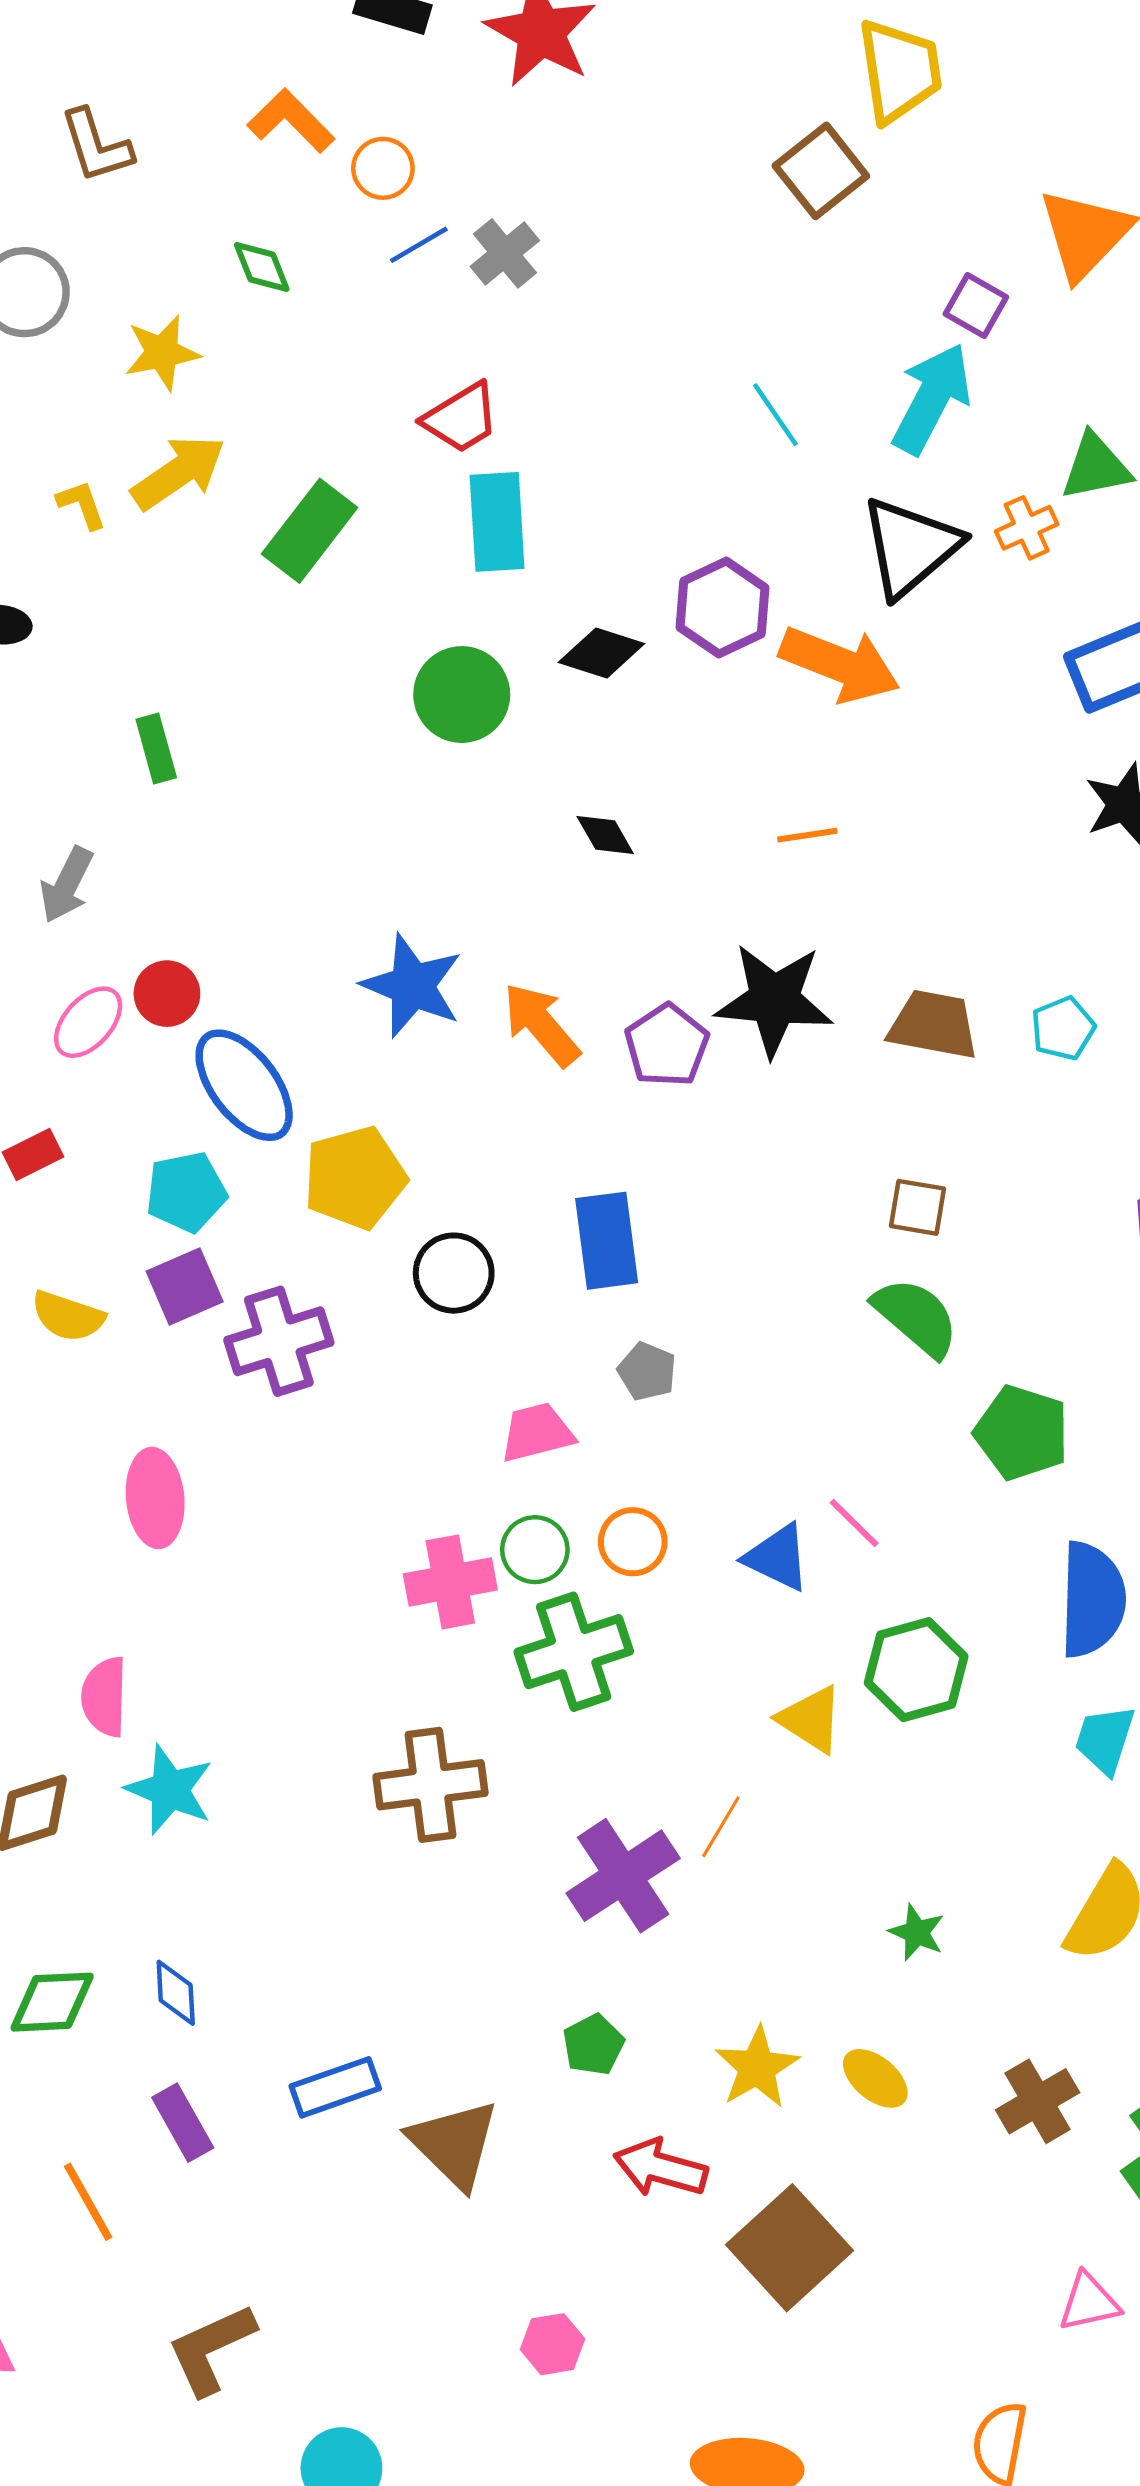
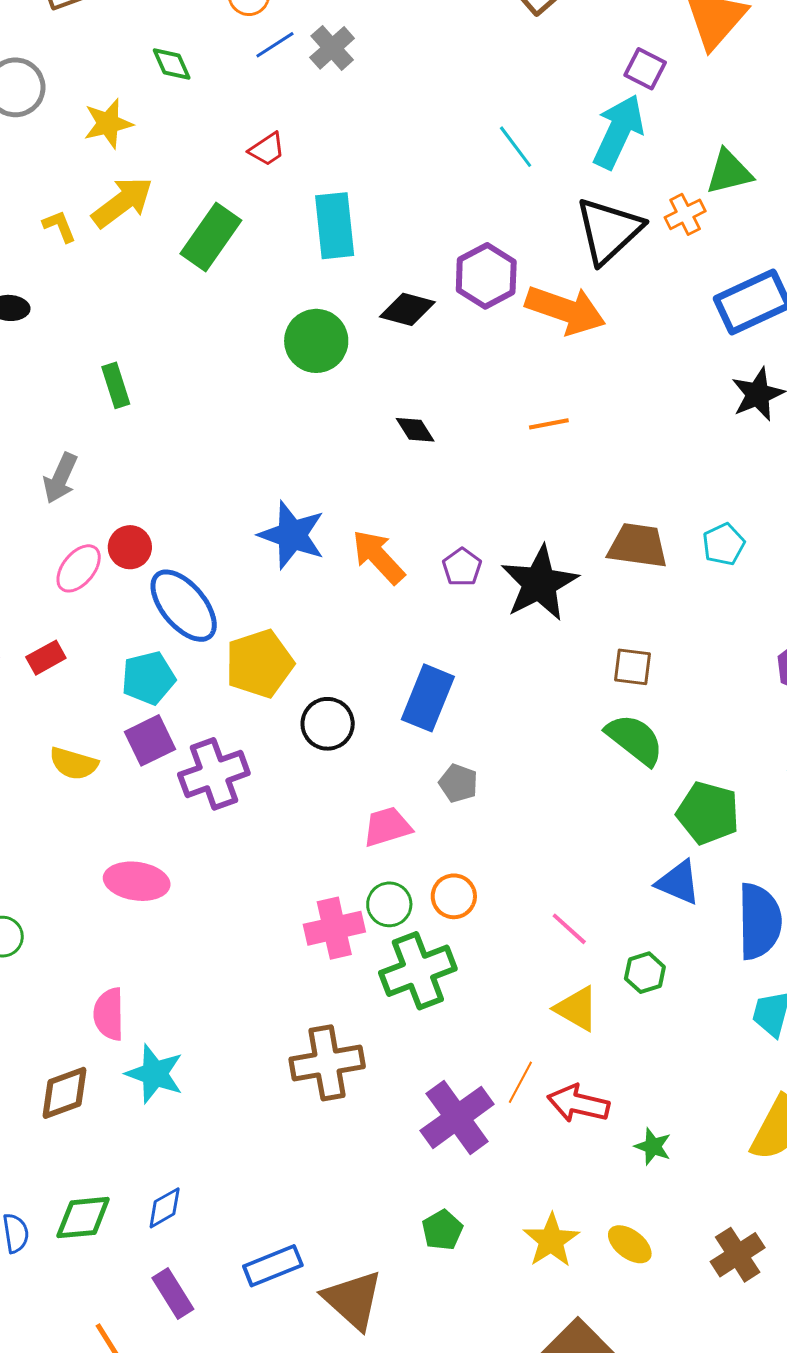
red trapezoid: (461, 418) -> (267, 149), moved, size x0.7
black star: (774, 1000) -> (539, 583), moved, turned -30
purple pentagon: (667, 1045) -> (462, 567), size x0.7
blue rectangle: (607, 1241) -> (428, 698), turned 32
pink ellipse: (155, 1498) -> (137, 881), turned -74
pink line: (854, 1523) -> (569, 929), moved
blue triangle: (777, 1557) -> (678, 882), moved
green hexagon: (916, 1670) -> (645, 973), size x0.6
blue diamond: (176, 1993) -> (165, 1208), turned 66
red arrow: (660, 2168) -> (578, 1104), moved

